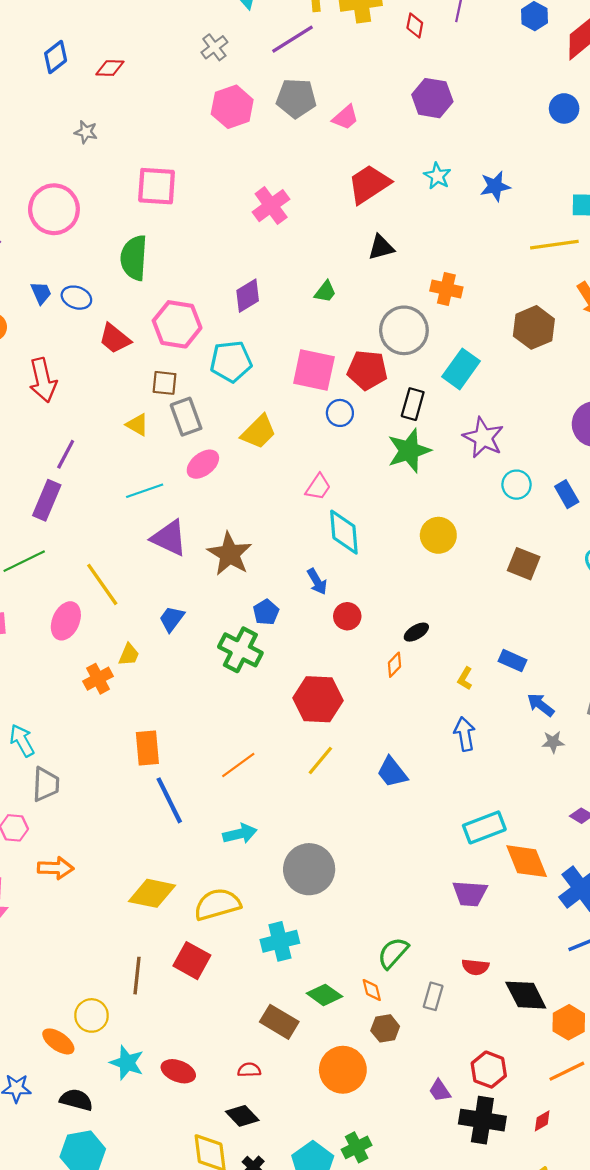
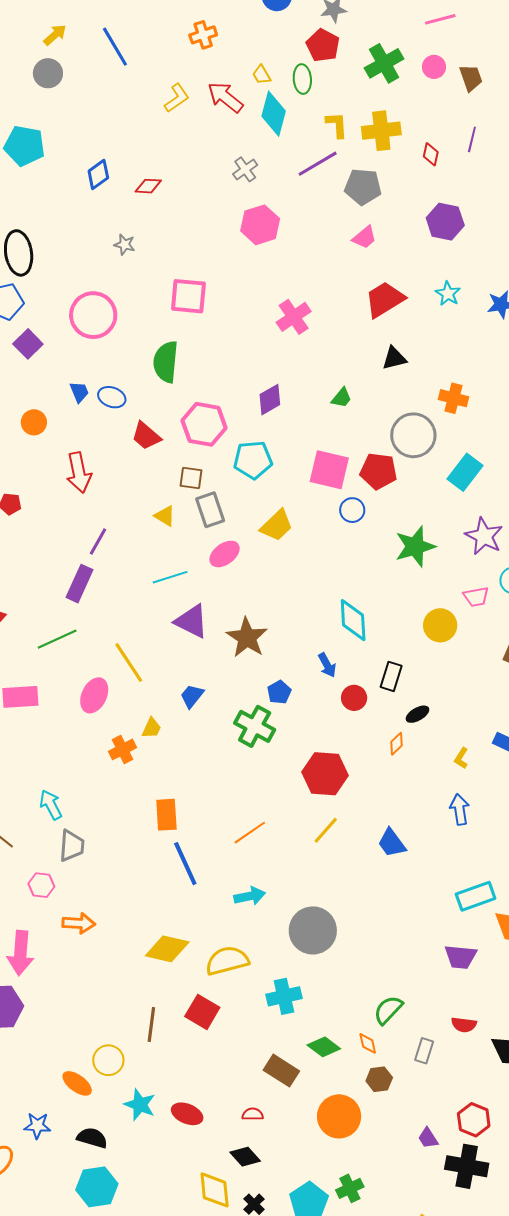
gray pentagon: (296, 98) -> (363, 187), moved
black rectangle: (413, 404) -> (391, 676), moved
pink trapezoid: (318, 487) -> (476, 597), moved, turned 44

